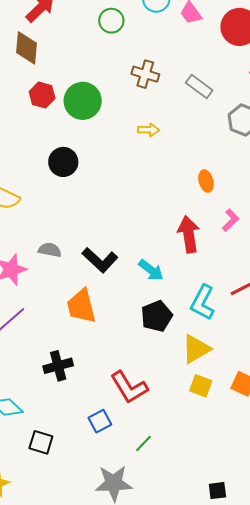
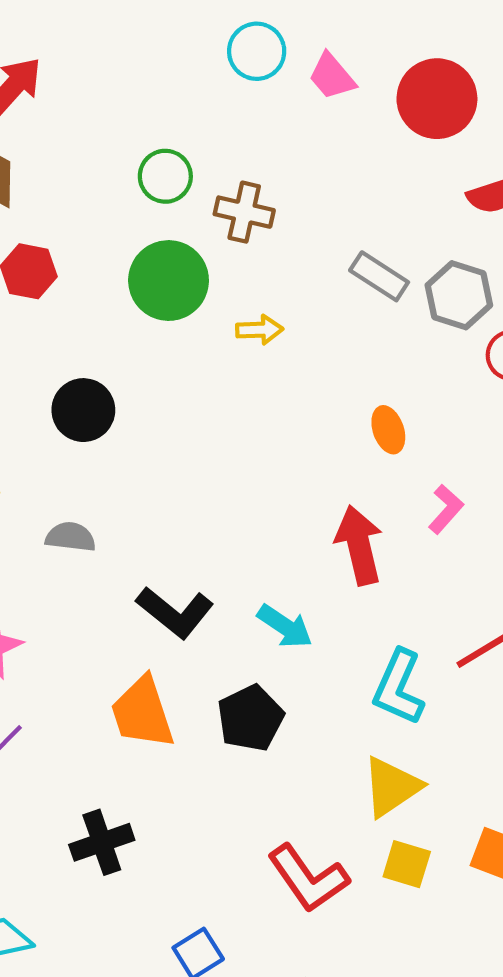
green circle: (111, 21) -> (165, 176), moved
gray rectangle: (199, 87) -> (379, 276), moved
green circle: (83, 101) -> (169, 281), moved
gray semicircle: (50, 250) -> (71, 537), moved
black pentagon: (157, 316) -> (250, 718), moved
red L-shape: (129, 387) -> (308, 878), moved

